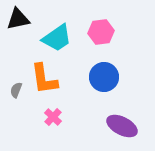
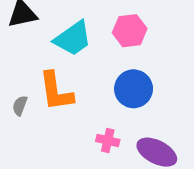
pink cross: (53, 117) -> (108, 140), moved, turned -30

